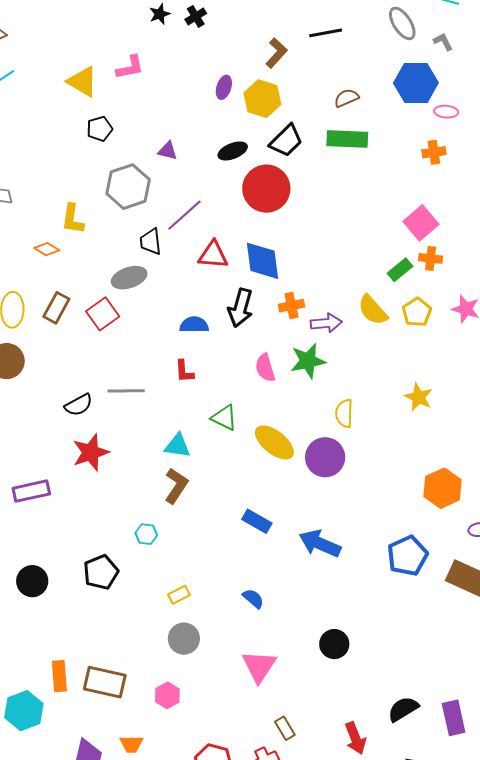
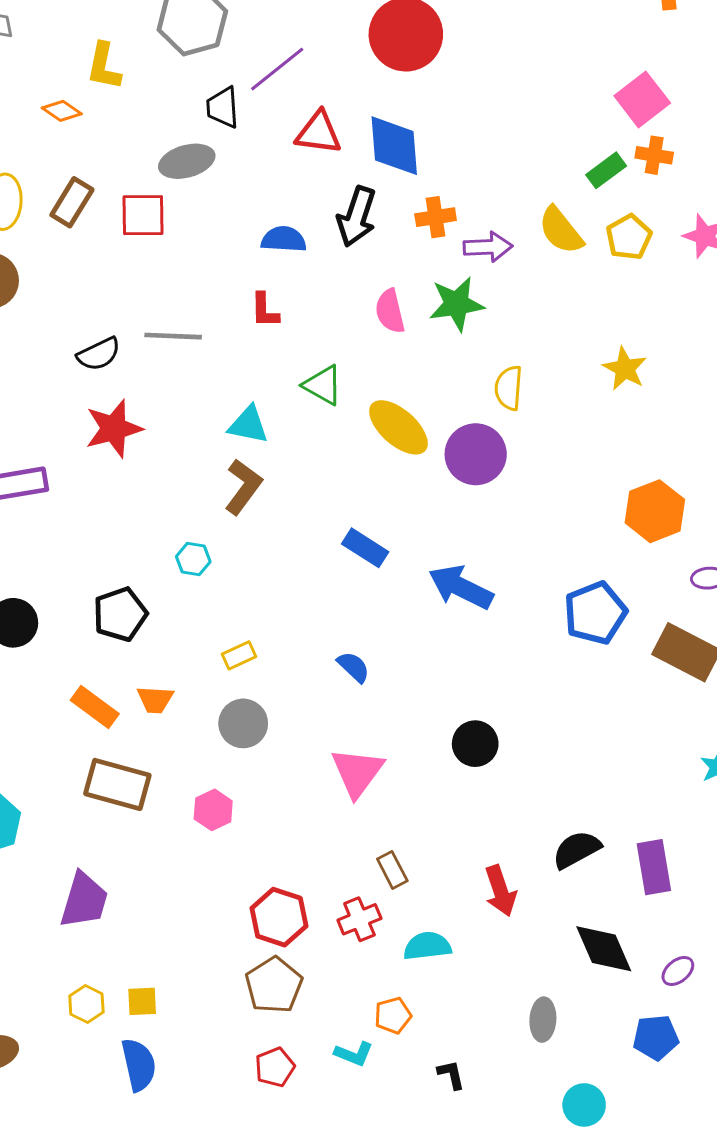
red square: (103, 314) -> (143, 215), turned 32
orange rectangle: (59, 676) -> (95, 707), moved, turned -52
orange trapezoid: (131, 744) -> (155, 700), moved

